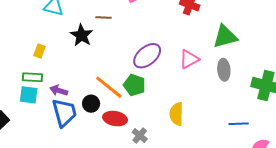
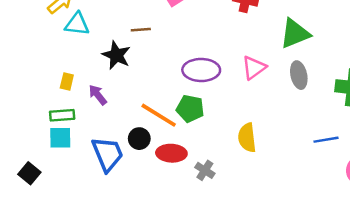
purple ellipse: (147, 56) -> (201, 70), turned 48
purple arrow: (59, 90) -> (98, 95), moved, turned 42

